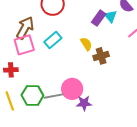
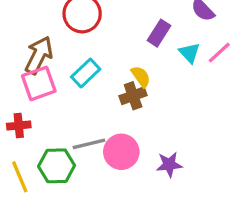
cyan triangle: (111, 16) -> (189, 53), moved
brown cross: (101, 56) -> (133, 96), moved
gray line: (54, 96) -> (89, 144), moved
purple star: (84, 103) -> (169, 165), moved

